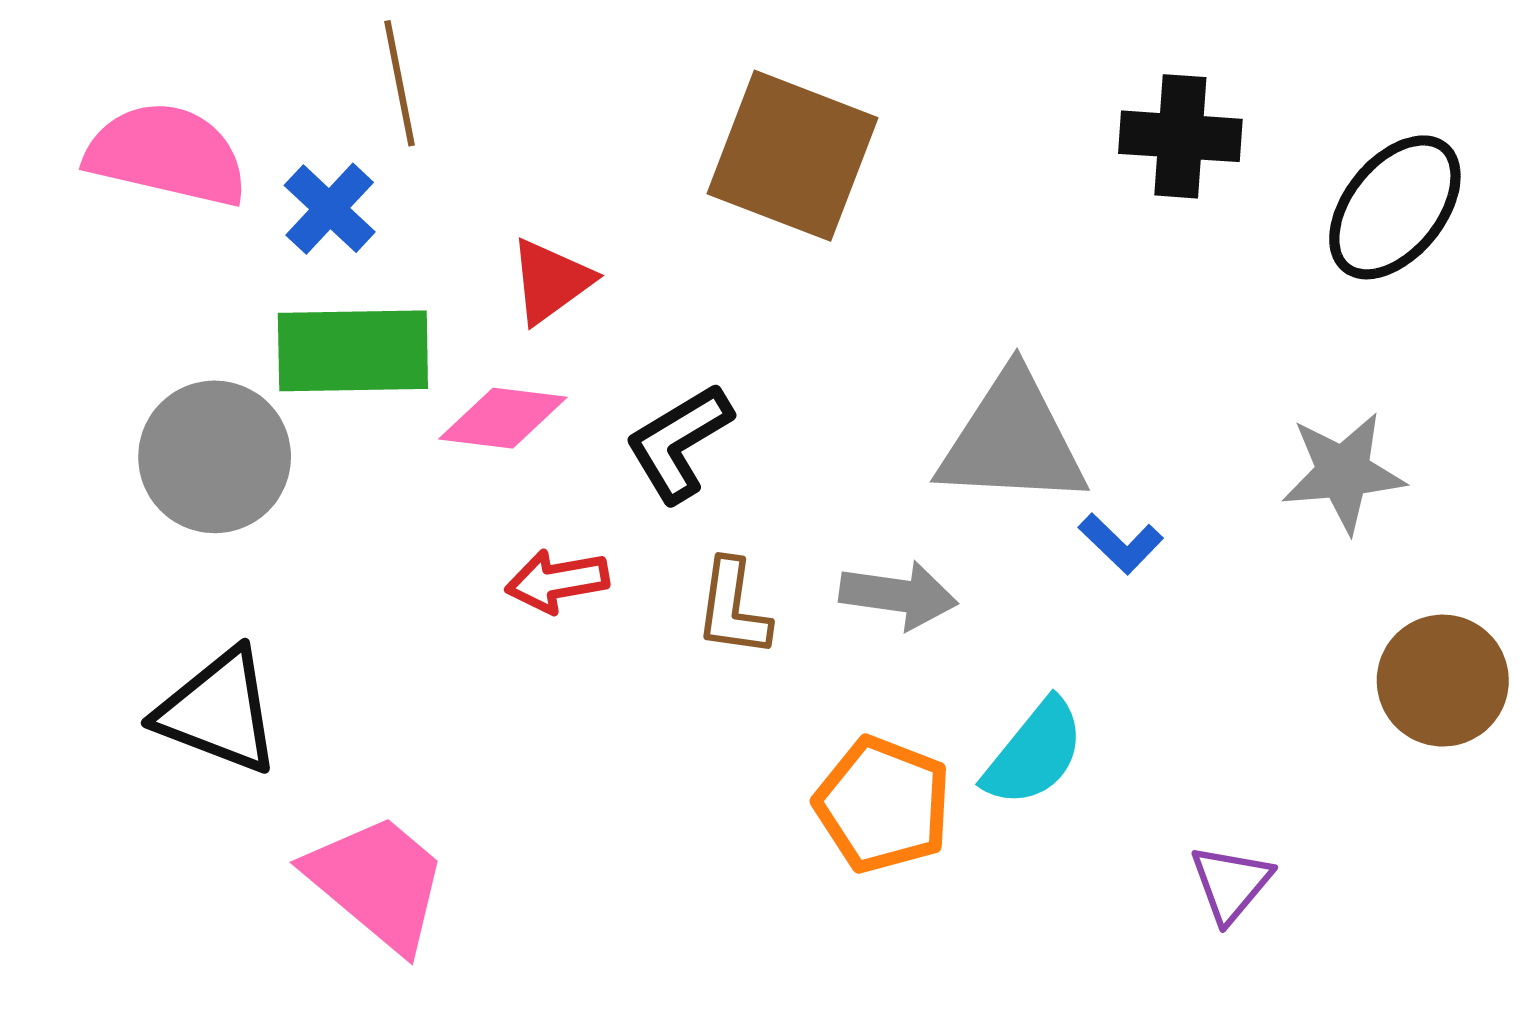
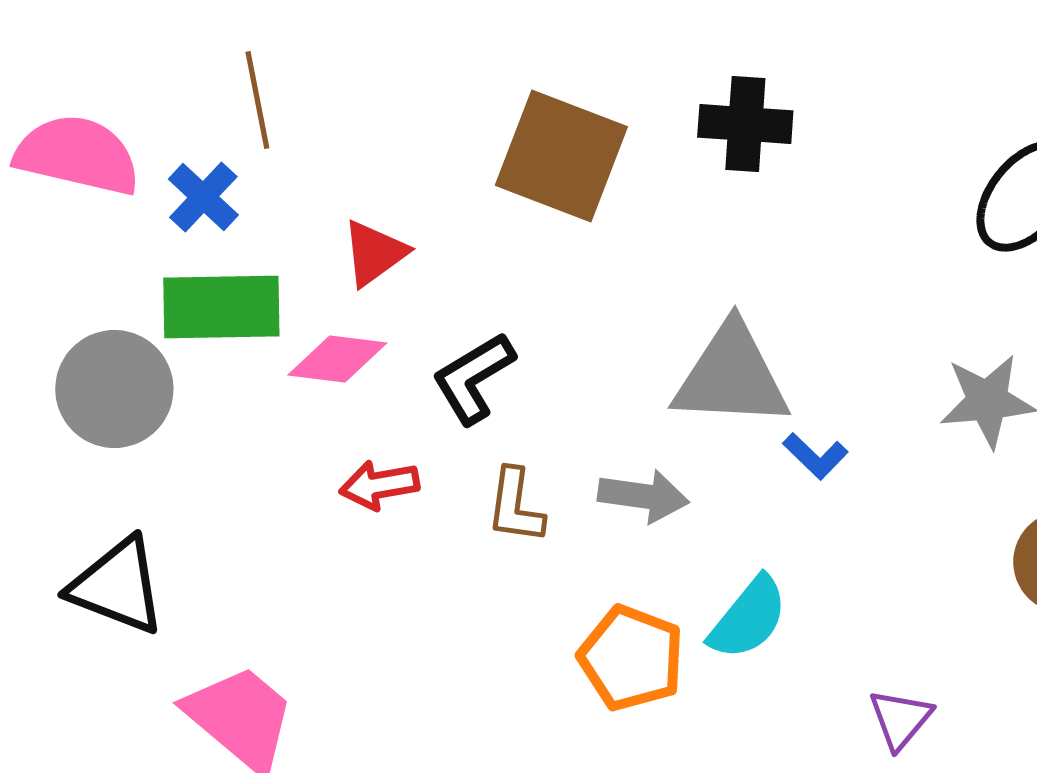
black cross: (1180, 136) -> (745, 124), moved

